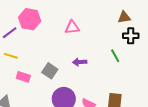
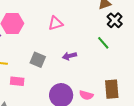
black cross: (131, 36) -> (115, 20), turned -35
gray square: (50, 71) -> (38, 60), moved

